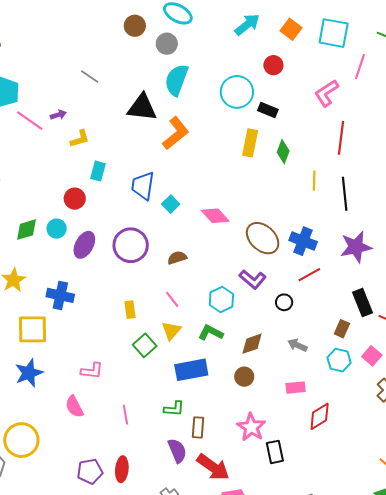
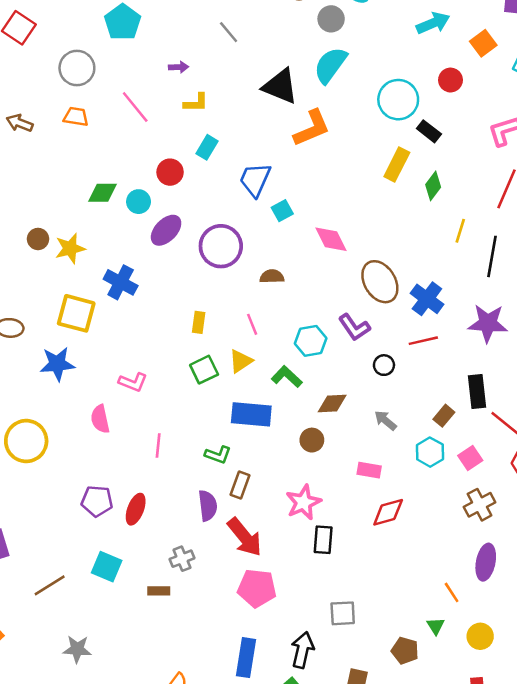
pink line: (30, 121) -> (135, 107), moved

